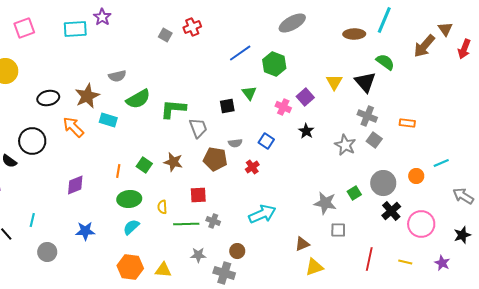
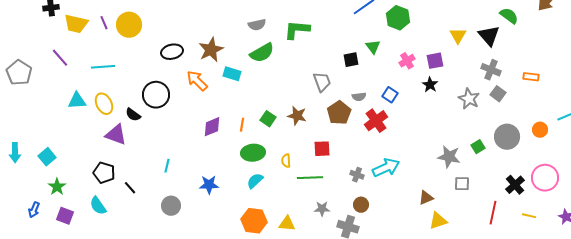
gray semicircle: (117, 76) -> (257, 25), moved
purple square: (305, 97) -> (435, 61), moved, turned 30
pink cross: (283, 107) -> (407, 61), turned 35
green L-shape: (173, 109) -> (297, 30), moved
brown pentagon: (215, 159) -> (339, 113), turned 30
red cross: (252, 167) -> (376, 121), size x1.6
purple diamond: (75, 185) -> (212, 127), moved
black cross: (391, 211) -> (515, 185), moved
cyan line: (32, 220) -> (167, 166), moved
gray cross: (213, 221) -> (357, 175), moved

